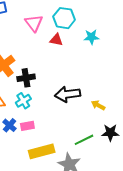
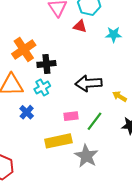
cyan star: (91, 37) -> (114, 34), moved
pink rectangle: (27, 126) -> (71, 116), moved
green line: (84, 140) -> (95, 121), moved, turned -30

